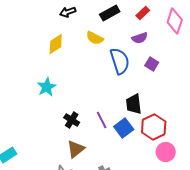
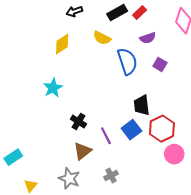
red rectangle: (143, 13) -> (140, 12), moved
purple line: (102, 120) -> (106, 136), moved

